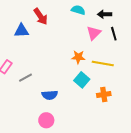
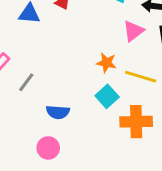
gray line: (25, 78) -> (26, 82), turned -32
orange cross: (104, 95) -> (136, 122), size x1.5

